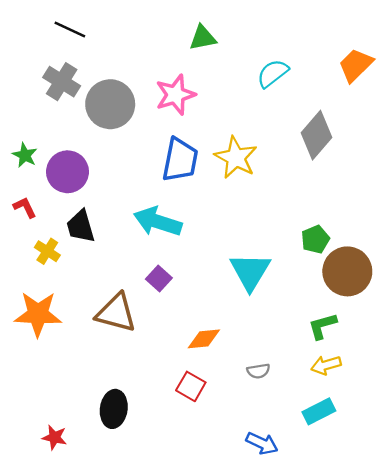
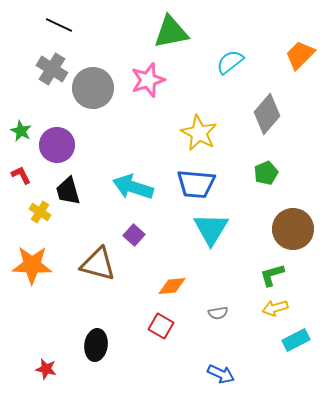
green triangle: (203, 38) -> (171, 32), size x1.5
blue trapezoid: (180, 160) -> (196, 184), moved, turned 84
green pentagon: (315, 239) -> (266, 173), moved
cyan rectangle: (319, 411) -> (296, 340), moved

